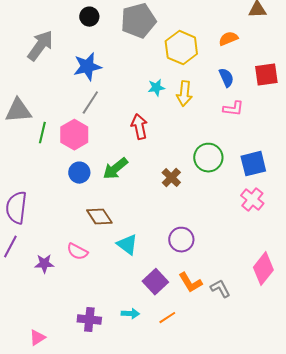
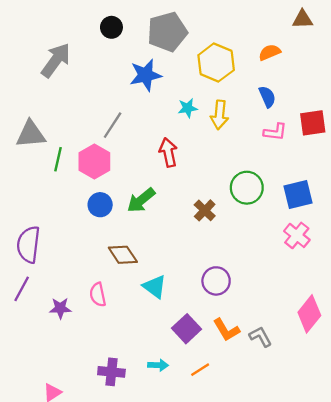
blue star: (87, 67) -> (146, 75), moved
red square: (266, 75) -> (313, 123), moved
pink semicircle: (77, 252) -> (98, 295), turned 50

